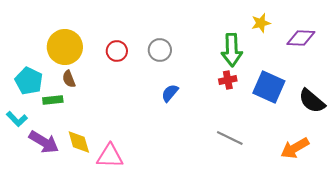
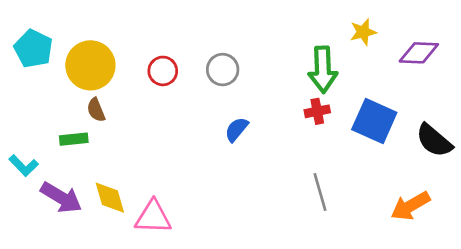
cyan pentagon: (29, 81) -> (33, 49), moved
gray line: (230, 138) -> (320, 192), turned 48

